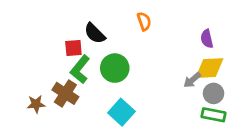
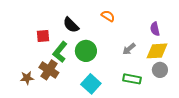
orange semicircle: (144, 21) -> (108, 16), turned -40
red square: (73, 48) -> (43, 36), moved
gray arrow: (192, 80) -> (129, 49), moved
green rectangle: (214, 115) -> (132, 79), moved

